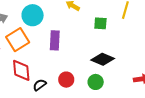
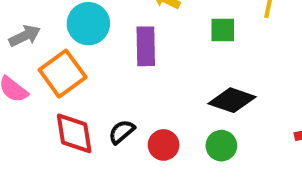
purple rectangle: (55, 40) -> (146, 46), moved
black semicircle: (40, 85) -> (122, 132), moved

